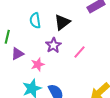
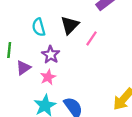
purple star: (53, 45) -> (51, 55), moved
pink line: (79, 52) -> (91, 38), moved

